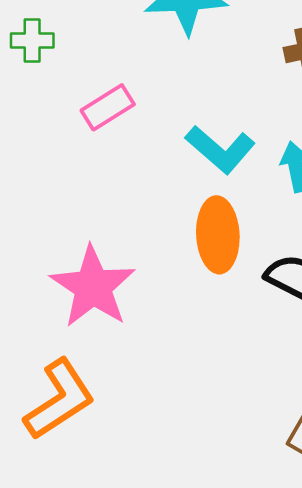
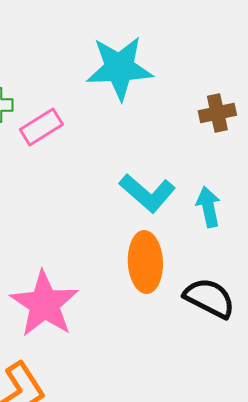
pink rectangle: (108, 107) -> (41, 127), moved

